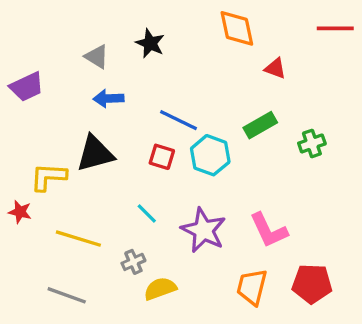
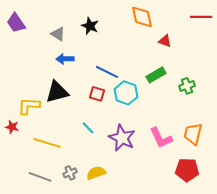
purple trapezoid: (27, 87) -> (16, 23), moved, turned 80
gray cross: (133, 262) -> (70, 173), moved
orange trapezoid: (252, 287) -> (193, 134), moved

